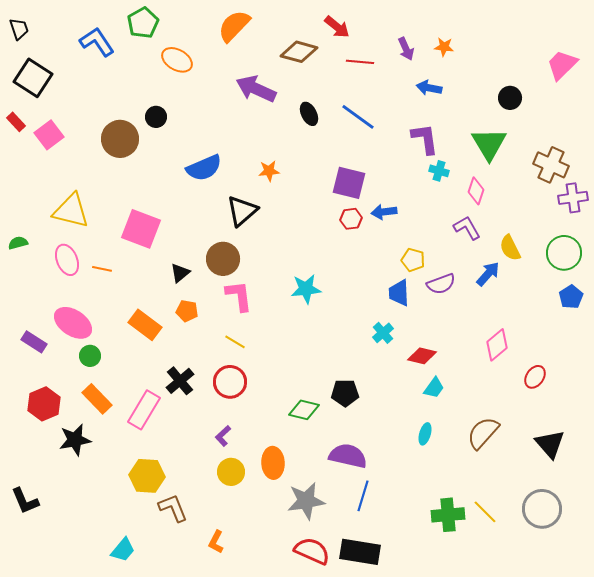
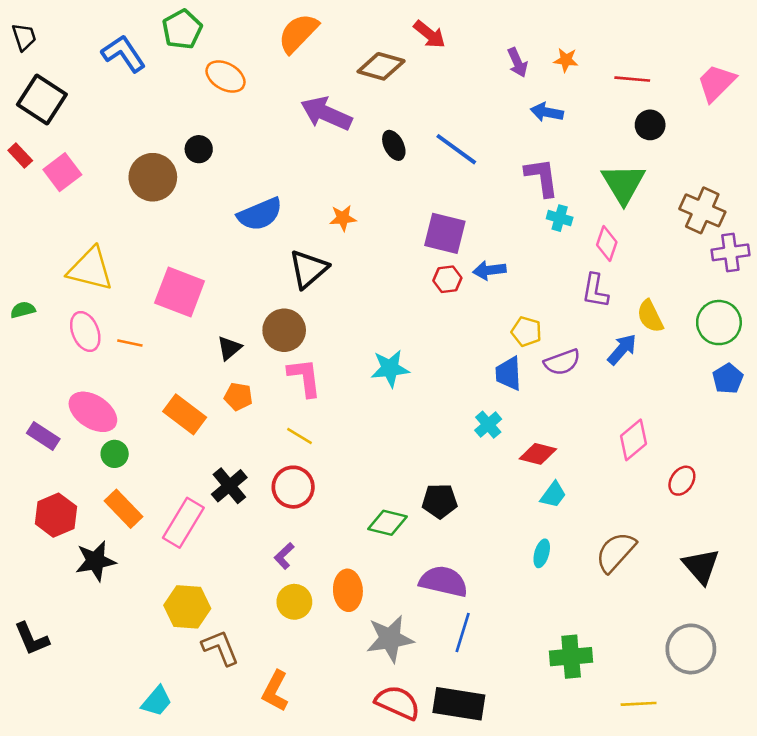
red line: (360, 62) -> (632, 79), moved
purple L-shape: (467, 228) -> (595, 291), turned -140
yellow line: (485, 512) -> (639, 704), moved, turned -48
orange L-shape: (216, 542) -> (275, 691), size x1.4

